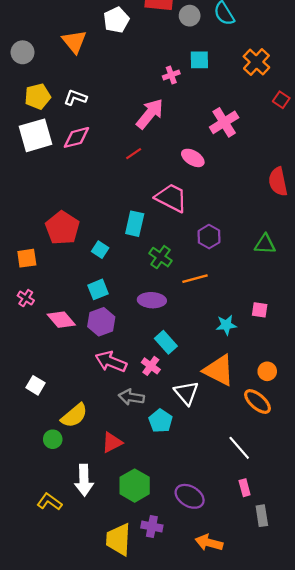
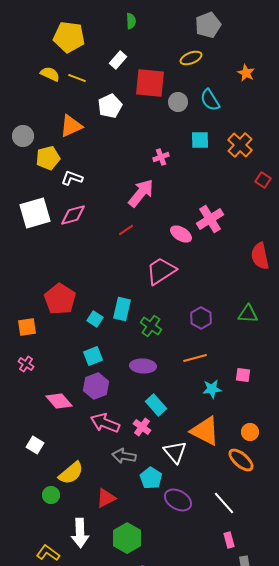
orange triangle: (74, 42) -> (71, 126), turned 45
cyan square: (199, 60) -> (200, 140), moved
yellow pentagon: (38, 96) -> (48, 158), moved
pink cross: (224, 122) -> (210, 219), moved
pink trapezoid: (171, 198) -> (161, 271), turned -60
cyan rectangle: (135, 224) -> (122, 309), moved
purple hexagon: (209, 237) -> (201, 318), moved
orange line: (195, 279) -> (195, 358), moved
pink diamond: (61, 320) -> (59, 401), moved
purple ellipse: (190, 496) -> (178, 500), moved

